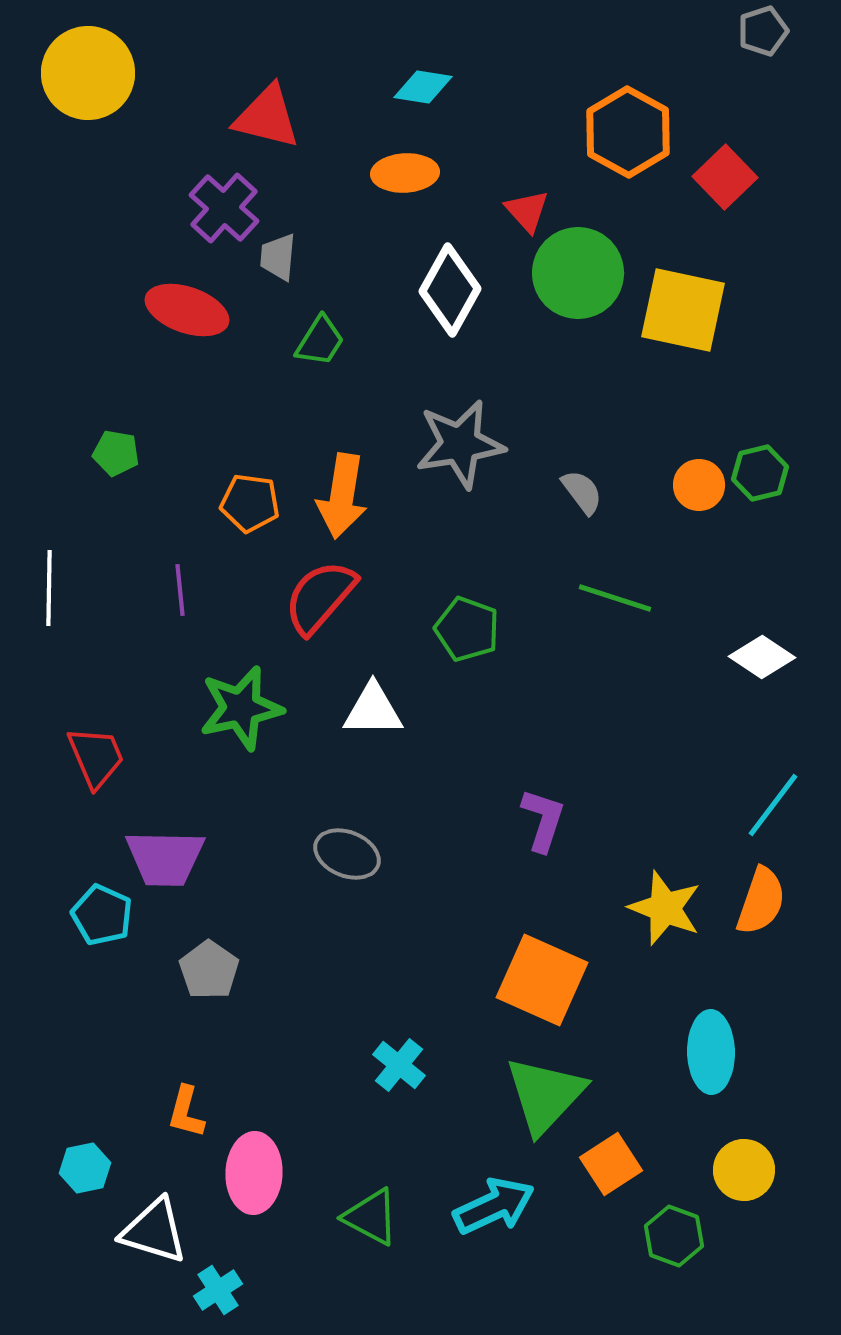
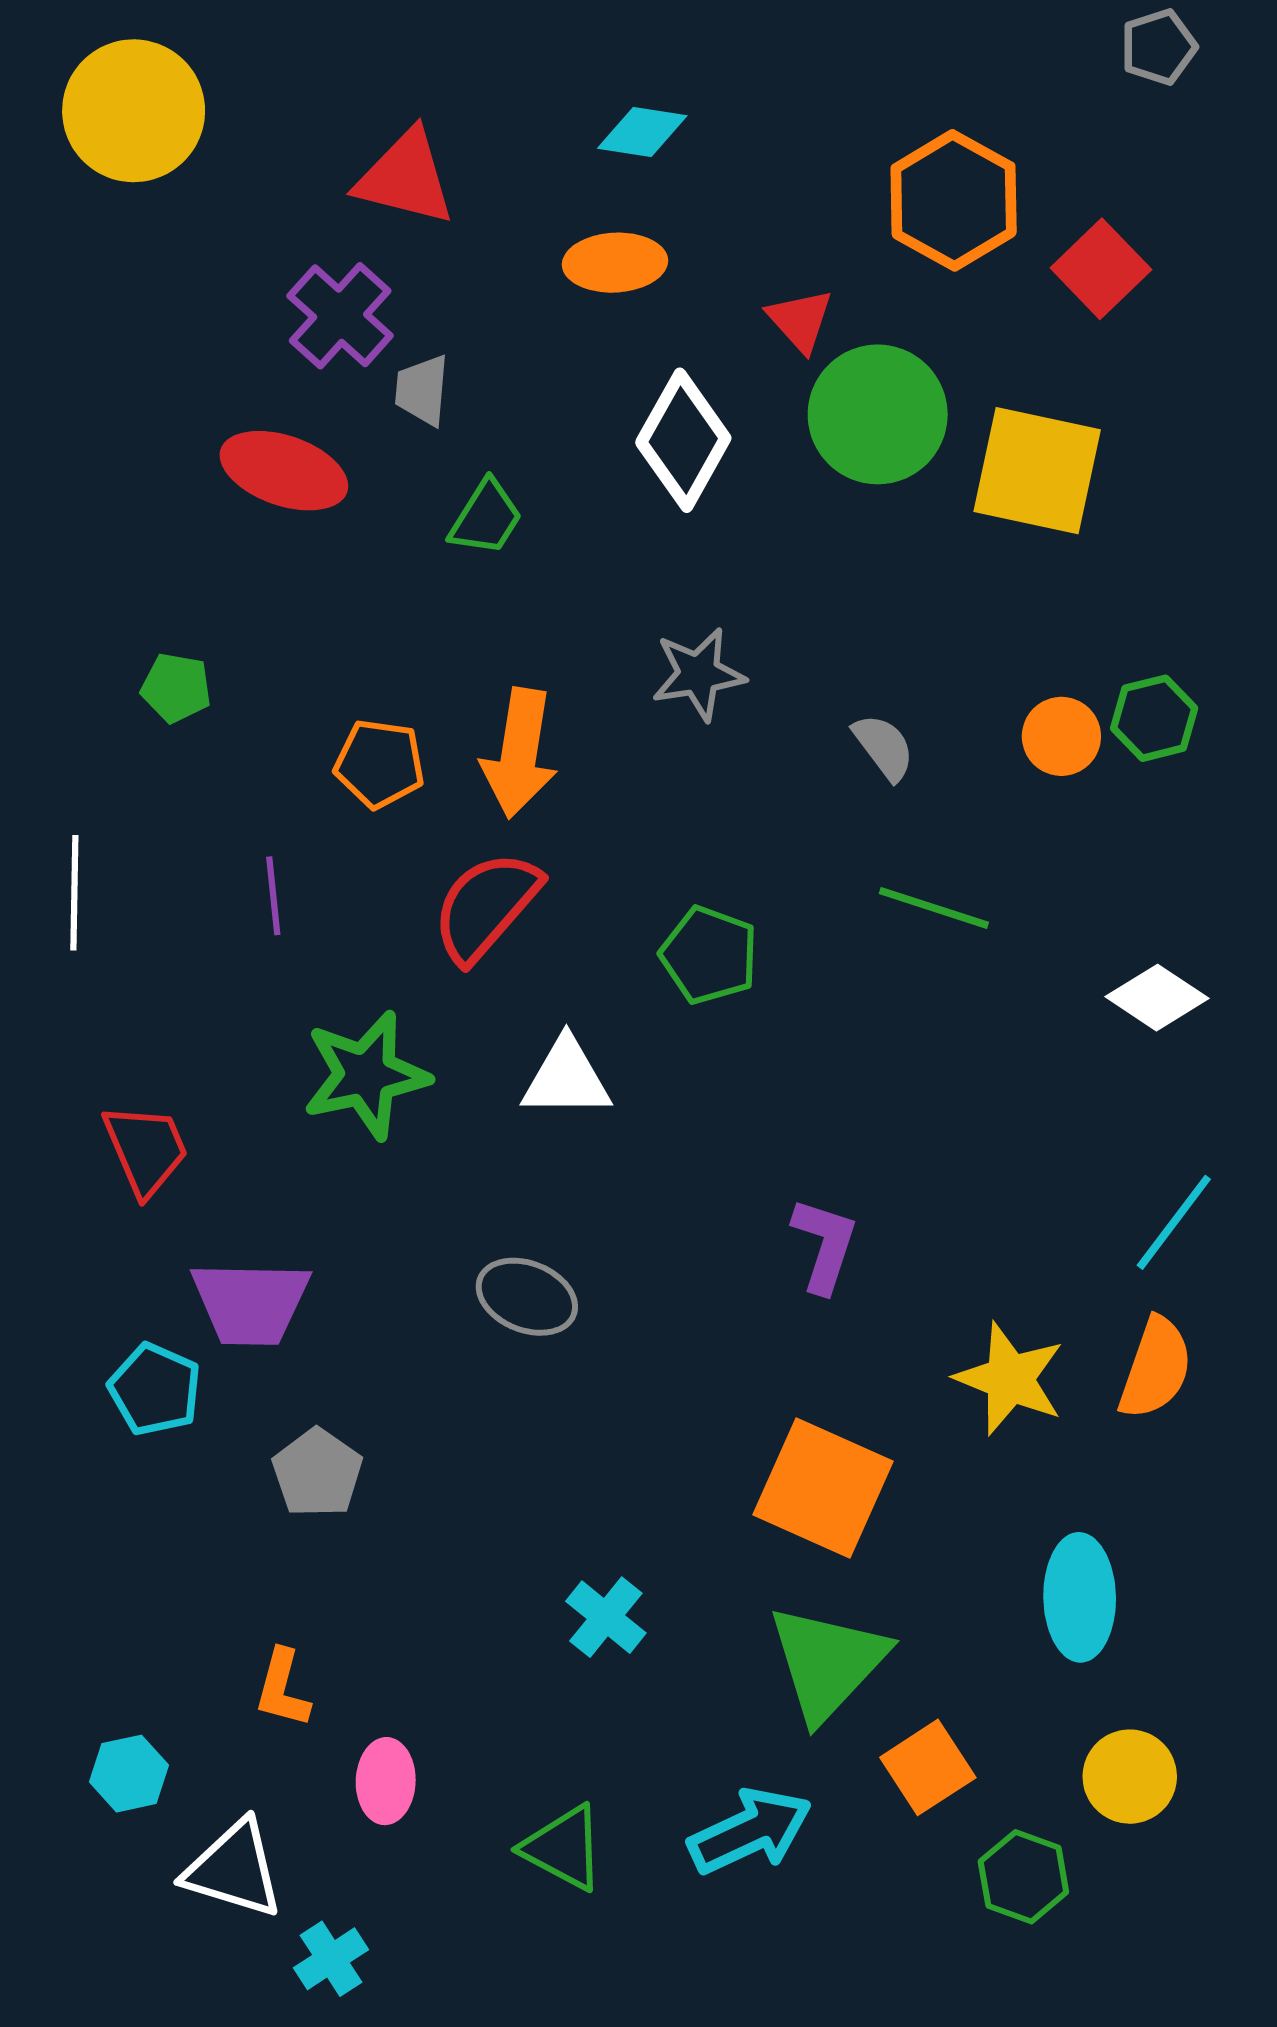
gray star: (460, 444) -> (698, 674), size x0.7
pink ellipse: (254, 1173) -> (386, 1781), size x0.7

